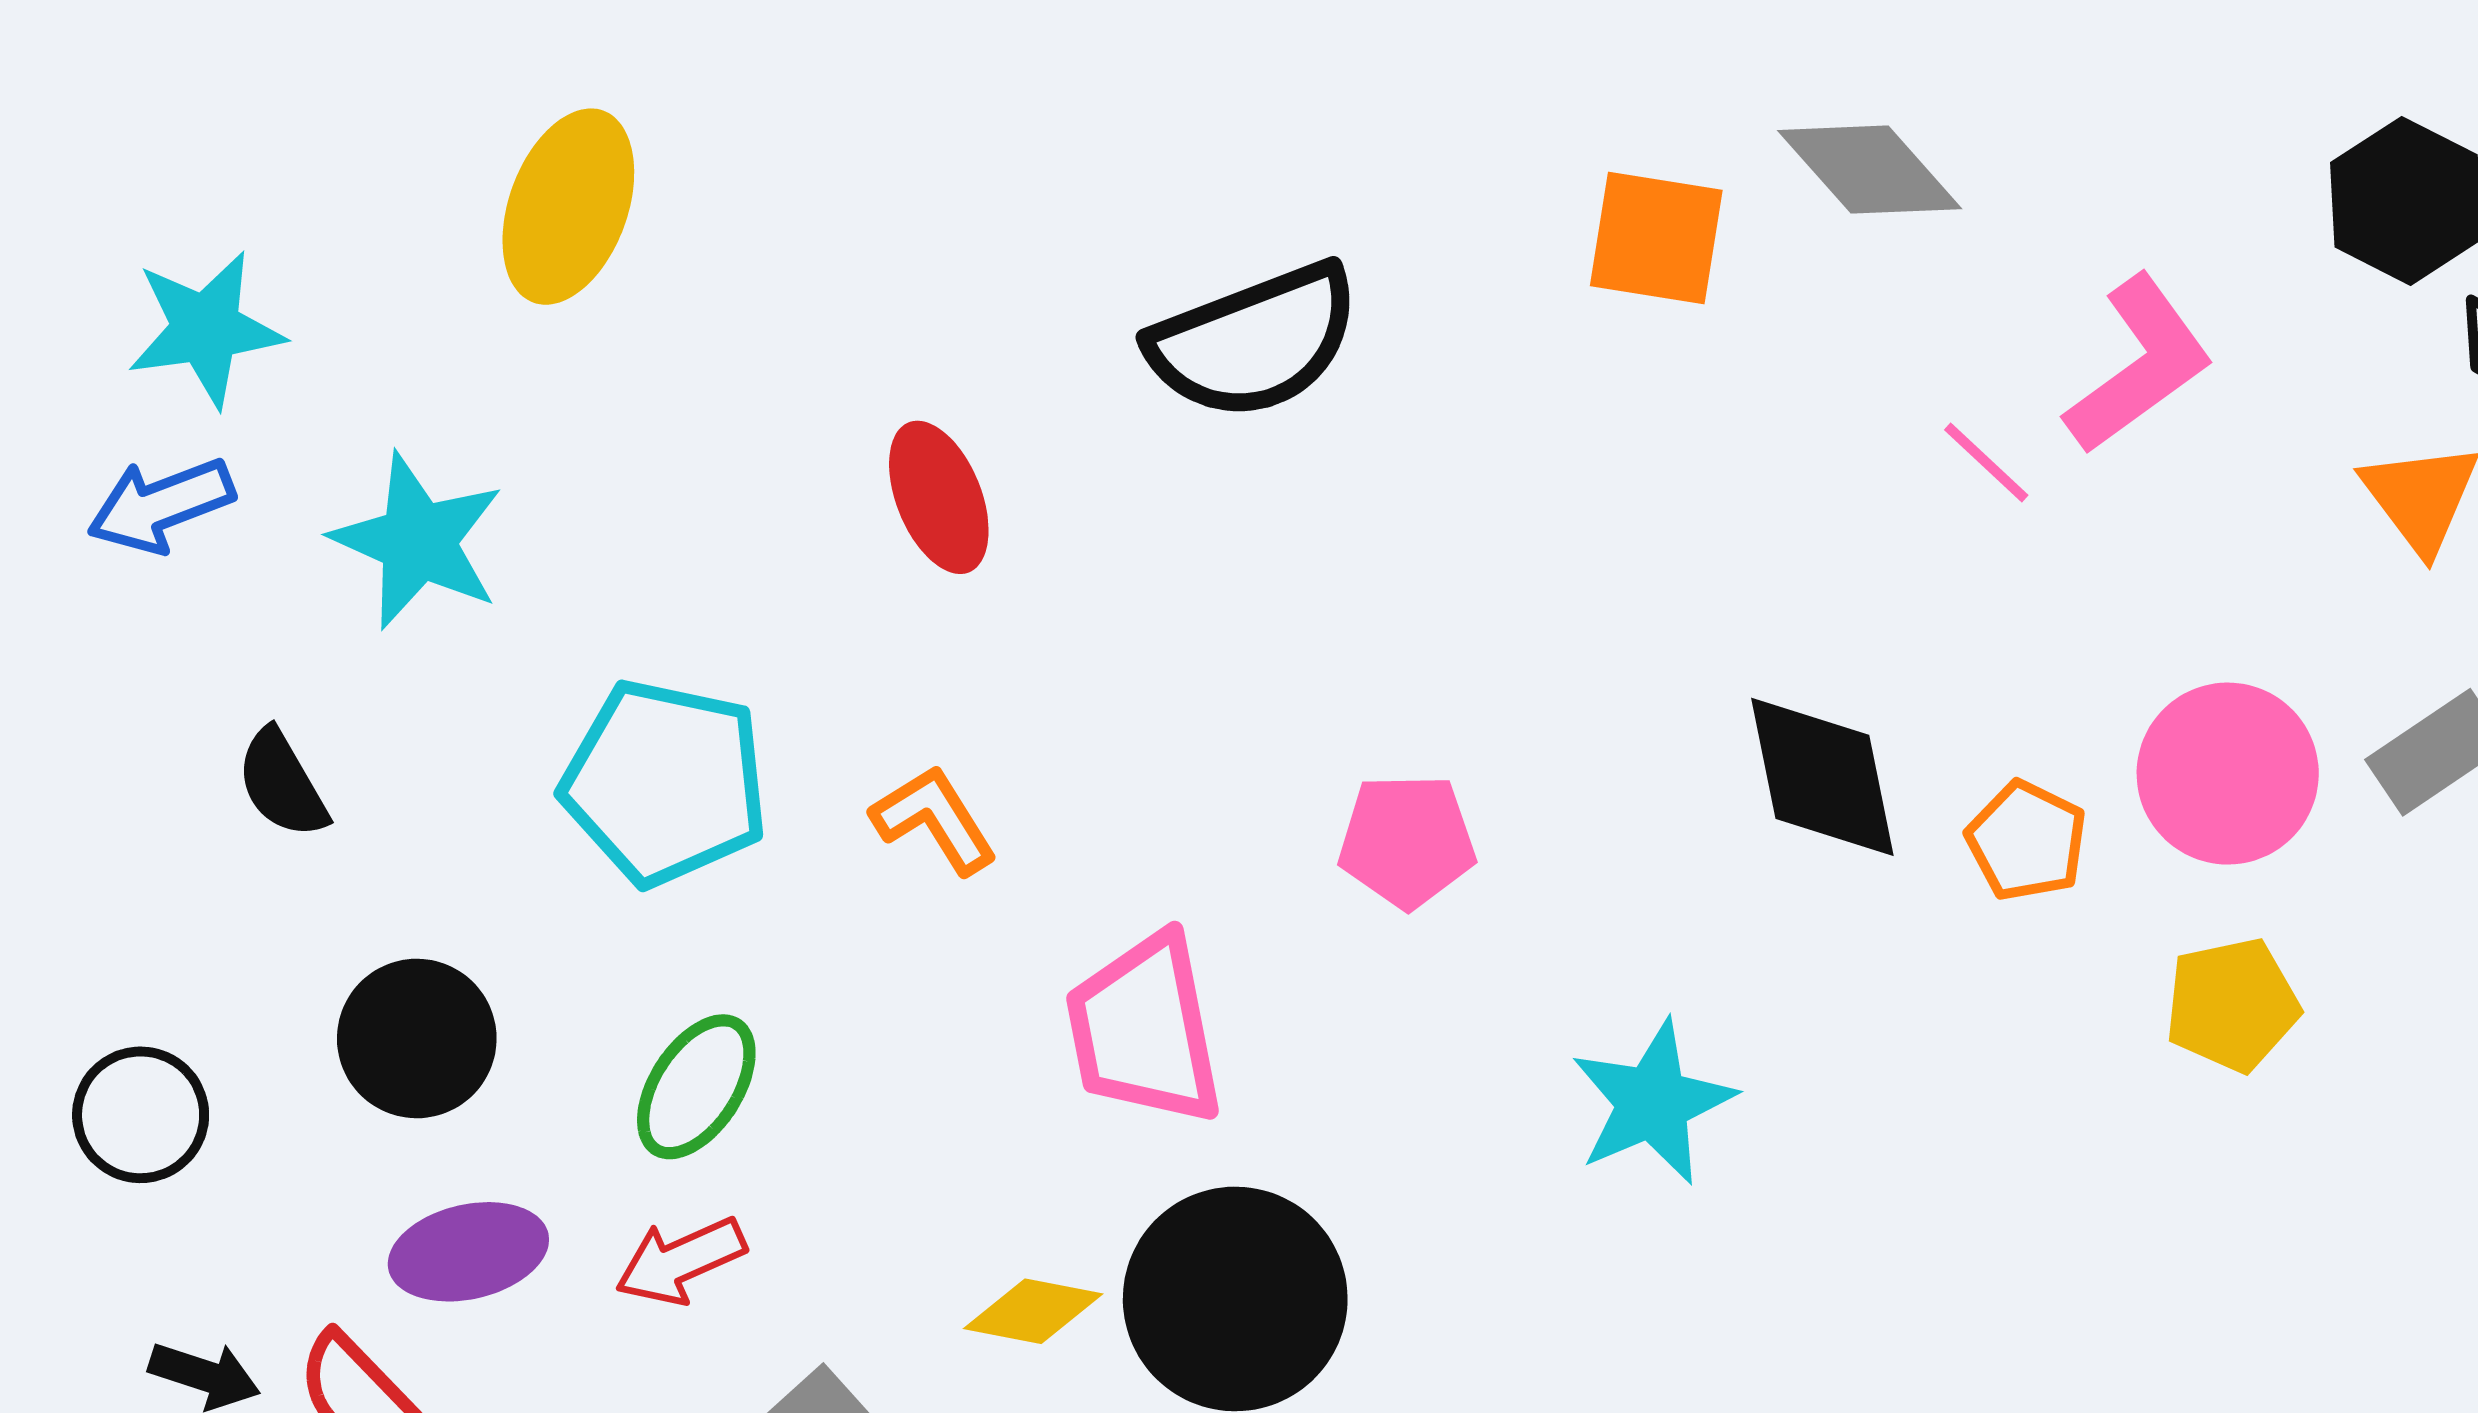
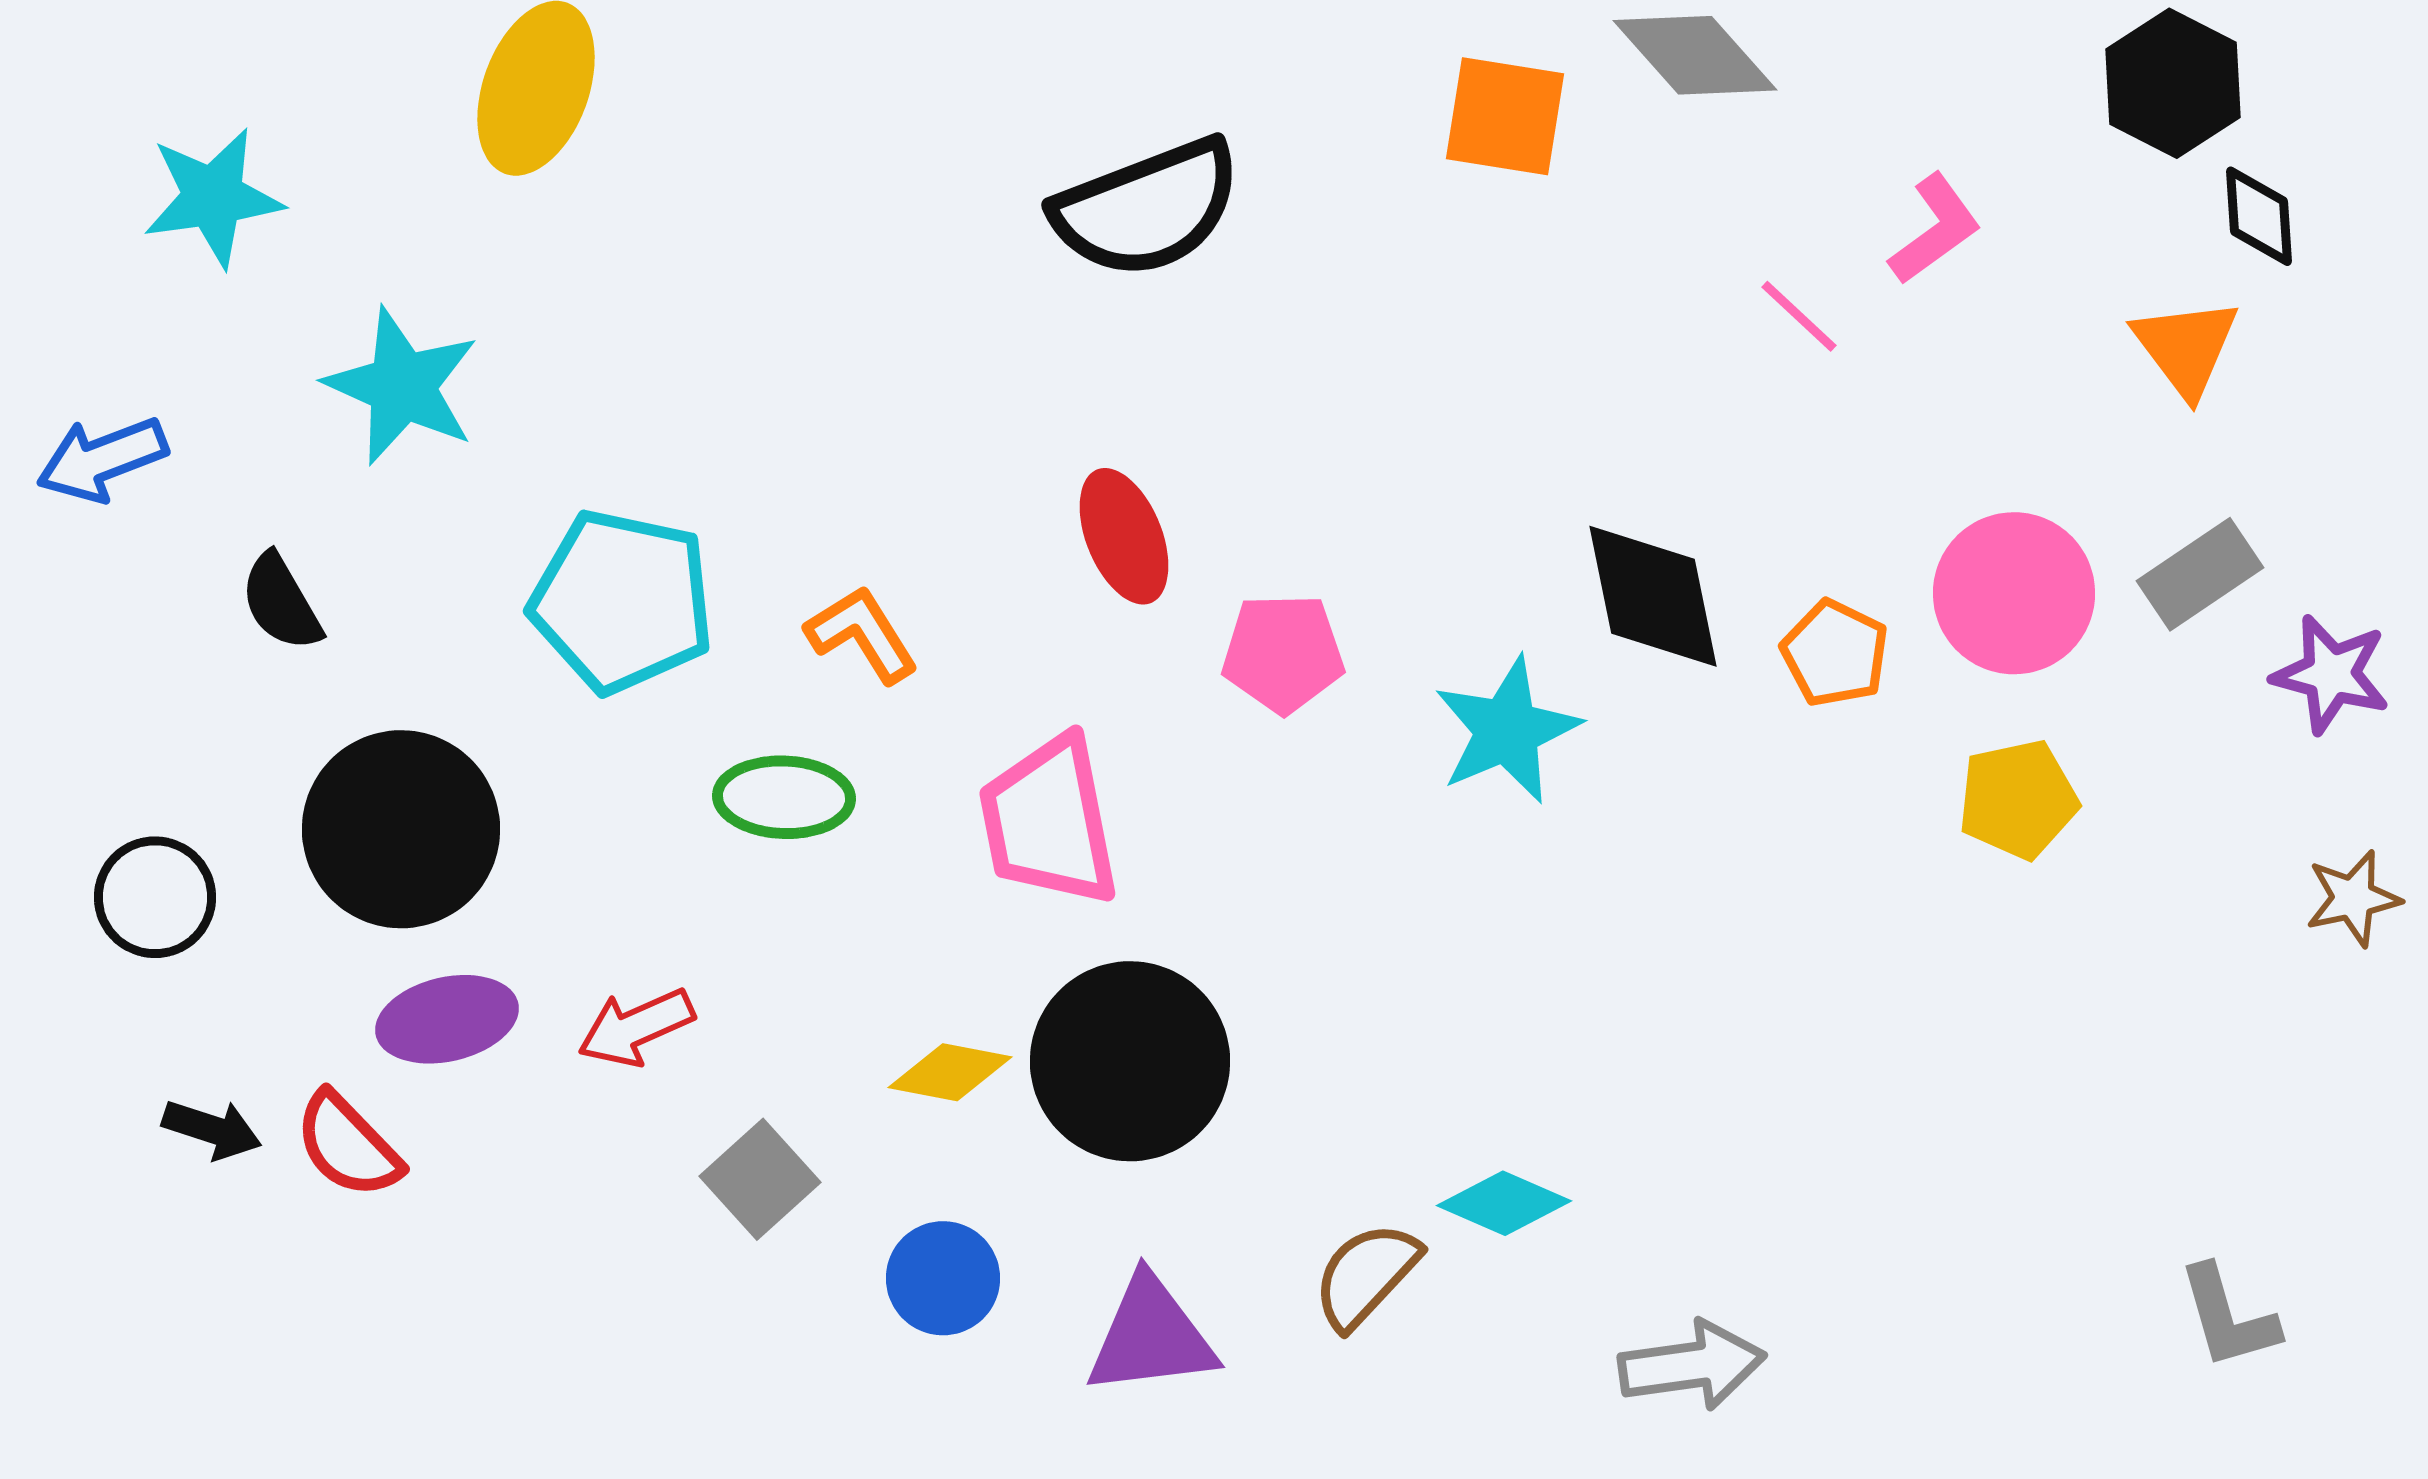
pink L-shape: (2139, 365) -> (1935, 229), size x0.7
red ellipse: (939, 497) -> (1124, 536), moved
blue arrow: (161, 505) -> (102, 459), moved
black circle: (417, 1038) -> (401, 829), size x1.4
green ellipse: (696, 1087) -> (784, 797), moved, turned 59
cyan star: (1653, 1102) -> (1507, 730), moved

